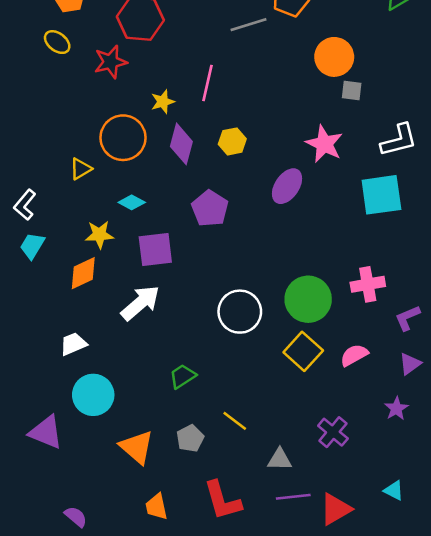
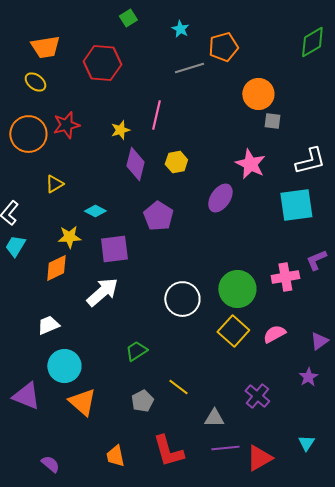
red star: (111, 62) -> (66, 125), moved
orange circle: (123, 138) -> (28, 134), moved
purple L-shape: (408, 318) -> (316, 260), moved
orange triangle: (137, 447) -> (82, 402), moved
cyan triangle: (394, 491) -> (306, 443), turned 36

